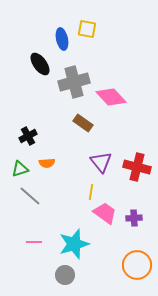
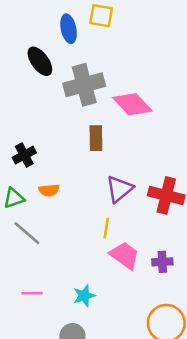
brown rectangle: (83, 123) -> (96, 138), turned 54
purple triangle: (101, 162) -> (119, 189), turned 30
cyan star: (74, 244) -> (84, 296), size x0.6

